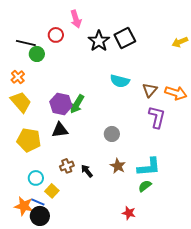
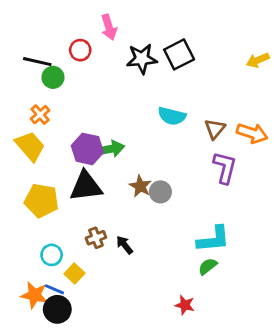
black star: (99, 41) -> (142, 59), turned 30
orange cross: (18, 77) -> (40, 115), moved
green arrow: (77, 104) -> (110, 149), turned -132
black triangle: (60, 130) -> (86, 186), size x1.4
brown star: (118, 166) -> (140, 186), moved

